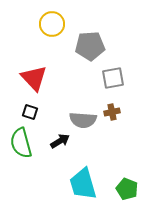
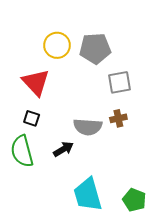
yellow circle: (52, 24) -> (57, 45), moved

